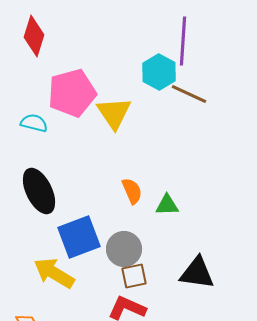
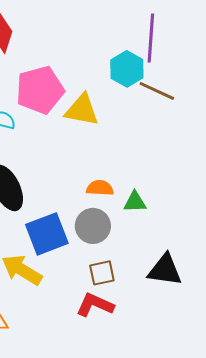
yellow triangle: (114, 113) -> (82, 110), turned -45
orange semicircle: (132, 191) -> (100, 188), turned -64
gray circle: (124, 249) -> (93, 226), moved

